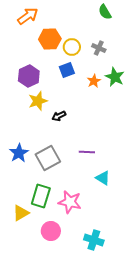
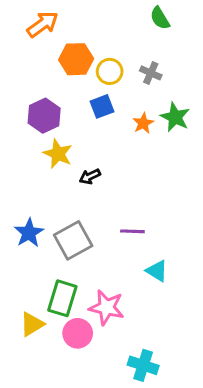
yellow star: (38, 101) -> (58, 154), turned -30
pink circle: (51, 231) -> (78, 333), moved

